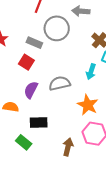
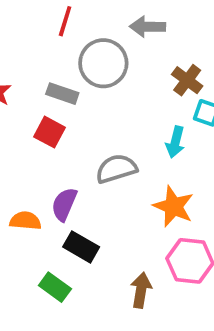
purple semicircle: (31, 90) -> (64, 204), moved
black rectangle: (39, 122) -> (81, 247), turned 36

